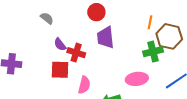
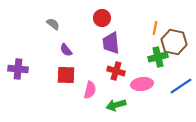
red cross: (76, 53) -> (116, 71), moved

